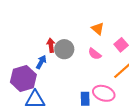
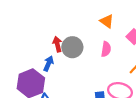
pink semicircle: (95, 54) -> (106, 49), turned -112

